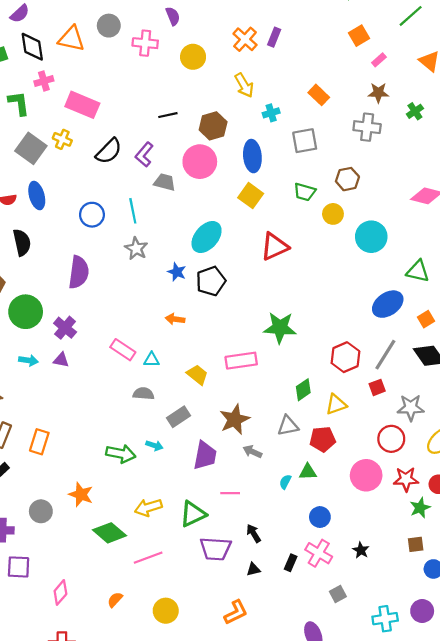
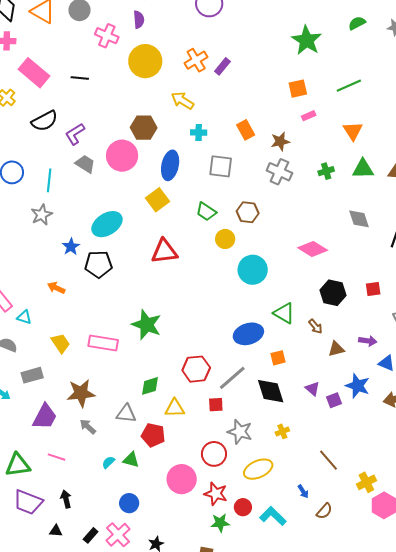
yellow circle: (193, 57) -> (145, 61), size x1.4
yellow arrow: (244, 85) -> (182, 100), turned 135
brown star: (378, 93) -> (280, 141), moved, turned -30
black line: (168, 115) -> (80, 78), moved

